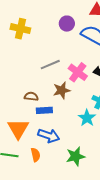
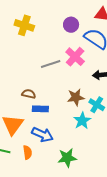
pink cross: (78, 72) -> (75, 57), moved
brown star: (62, 90) -> (76, 97), moved

